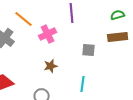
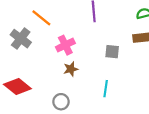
pink cross: (48, 34) -> (65, 45), moved

